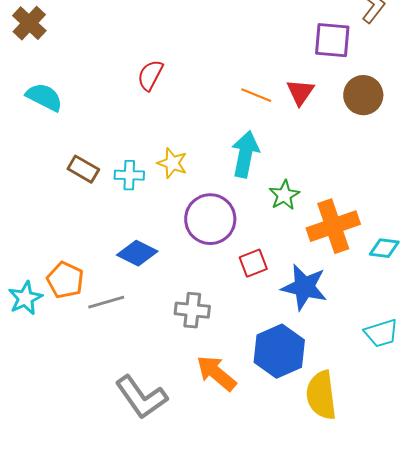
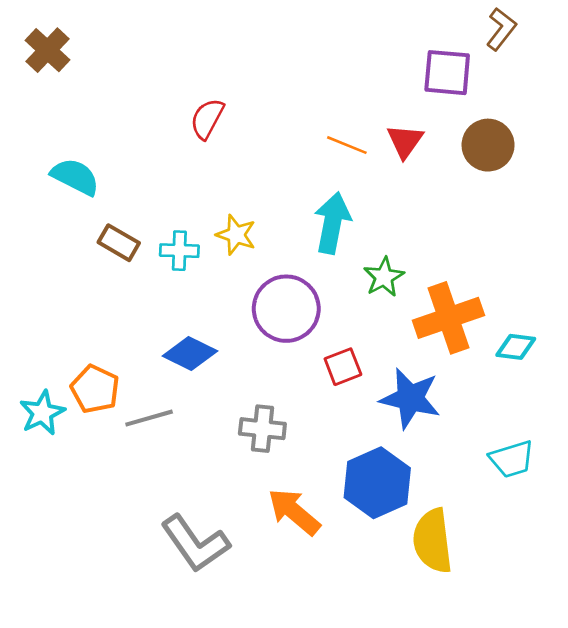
cyan semicircle: (44, 97) -> (75, 177), moved

